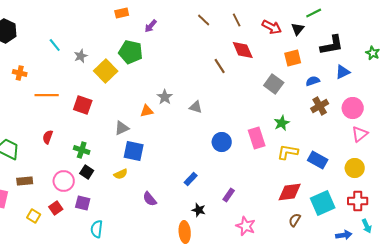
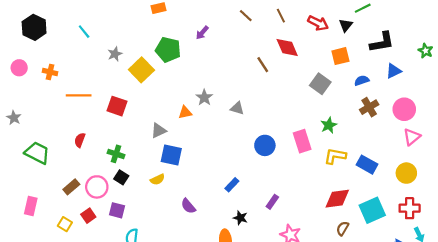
purple arrow: (151, 26) -> (202, 33), moved
cyan line: (55, 45) -> (84, 32), moved
brown rectangle: (25, 181) -> (71, 187), moved, turned -35

